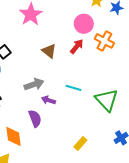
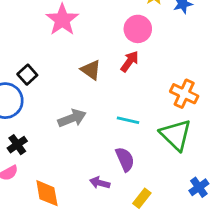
orange cross: (104, 41) -> (184, 94), moved
purple arrow: (48, 100) -> (100, 183), moved
purple semicircle: (35, 118) -> (125, 159), moved

